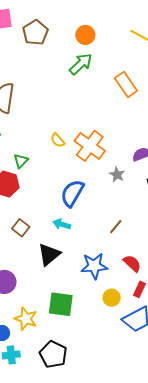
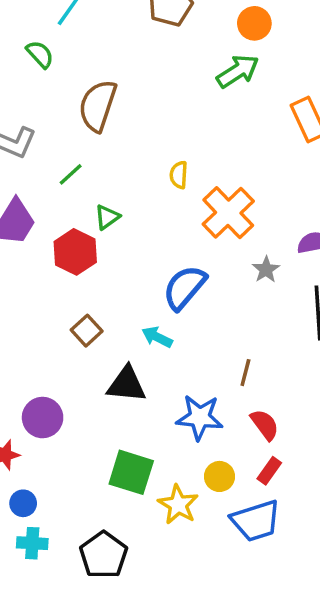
yellow semicircle: (58, 140) -> (179, 175), moved, turned 35
brown line: (116, 227) -> (245, 373), moved, turned -35
black triangle: (49, 254) -> (127, 384), turned 35
yellow star: (26, 319) -> (178, 505), moved

